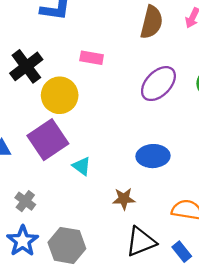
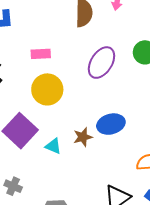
yellow circle: (60, 95) -> (47, 89), moved
brown star: (124, 199) -> (83, 137), moved

